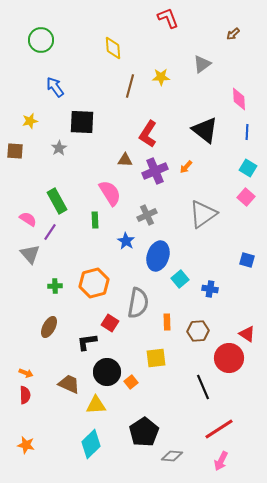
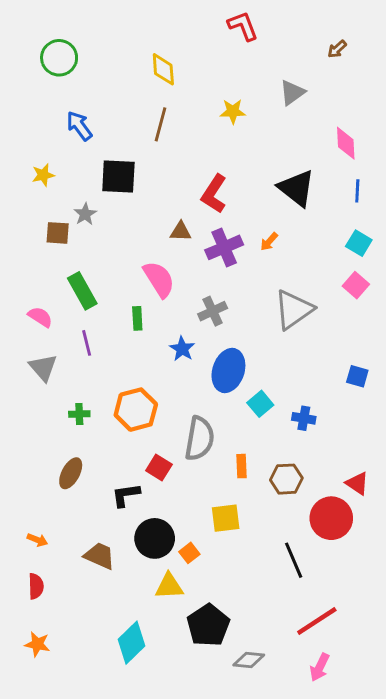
brown line: (130, 86) -> (160, 124), moved
brown square: (15, 151) -> (58, 233), moved
purple line: (50, 232) -> (87, 343), moved, turned -48
red semicircle: (25, 395) -> (36, 586), moved
yellow triangle: (96, 405) -> (169, 586), moved

